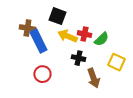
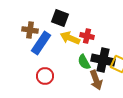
green semicircle: (101, 39) -> (84, 62), moved, turned 105
blue rectangle: (38, 41) -> (41, 43), turned 60
black cross: (78, 58) -> (103, 60), moved, size x1.6

